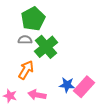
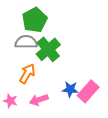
gray semicircle: (25, 40) -> (26, 42), size x1.5
pink arrow: (37, 95) -> (39, 100), turned -30

